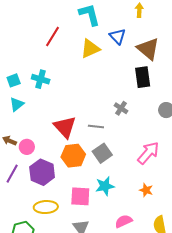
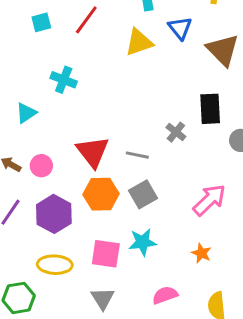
black rectangle: (143, 77) -> (210, 109), moved
cyan square: (14, 80) -> (41, 22), moved
pink circle: (27, 147) -> (41, 166), moved

